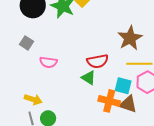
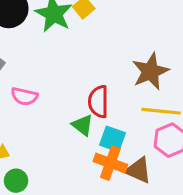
red semicircle: (98, 61) -> (98, 102), turned 95
cyan square: (123, 86) -> (113, 139), moved

